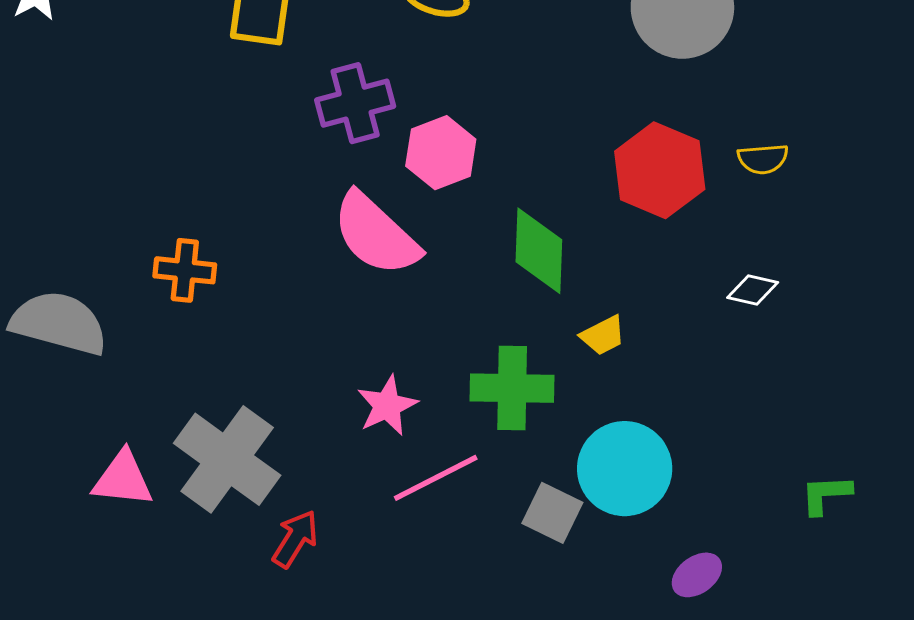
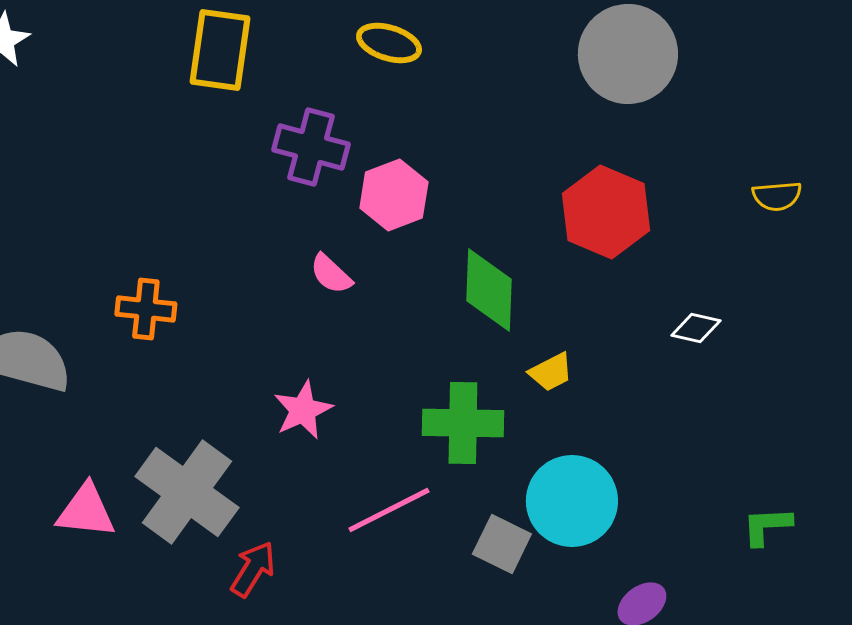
purple cross: (355, 103) -> (311, 147), turned 30
yellow semicircle: (763, 159) -> (777, 196), moved
pink semicircle: (376, 234) -> (331, 274), size x0.5
pink star: (387, 406) -> (303, 410), moved

